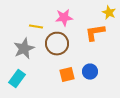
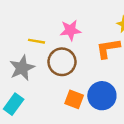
blue circle: (90, 72) -> (102, 96), size x1.5
orange square: (67, 75) -> (74, 99), turned 35

